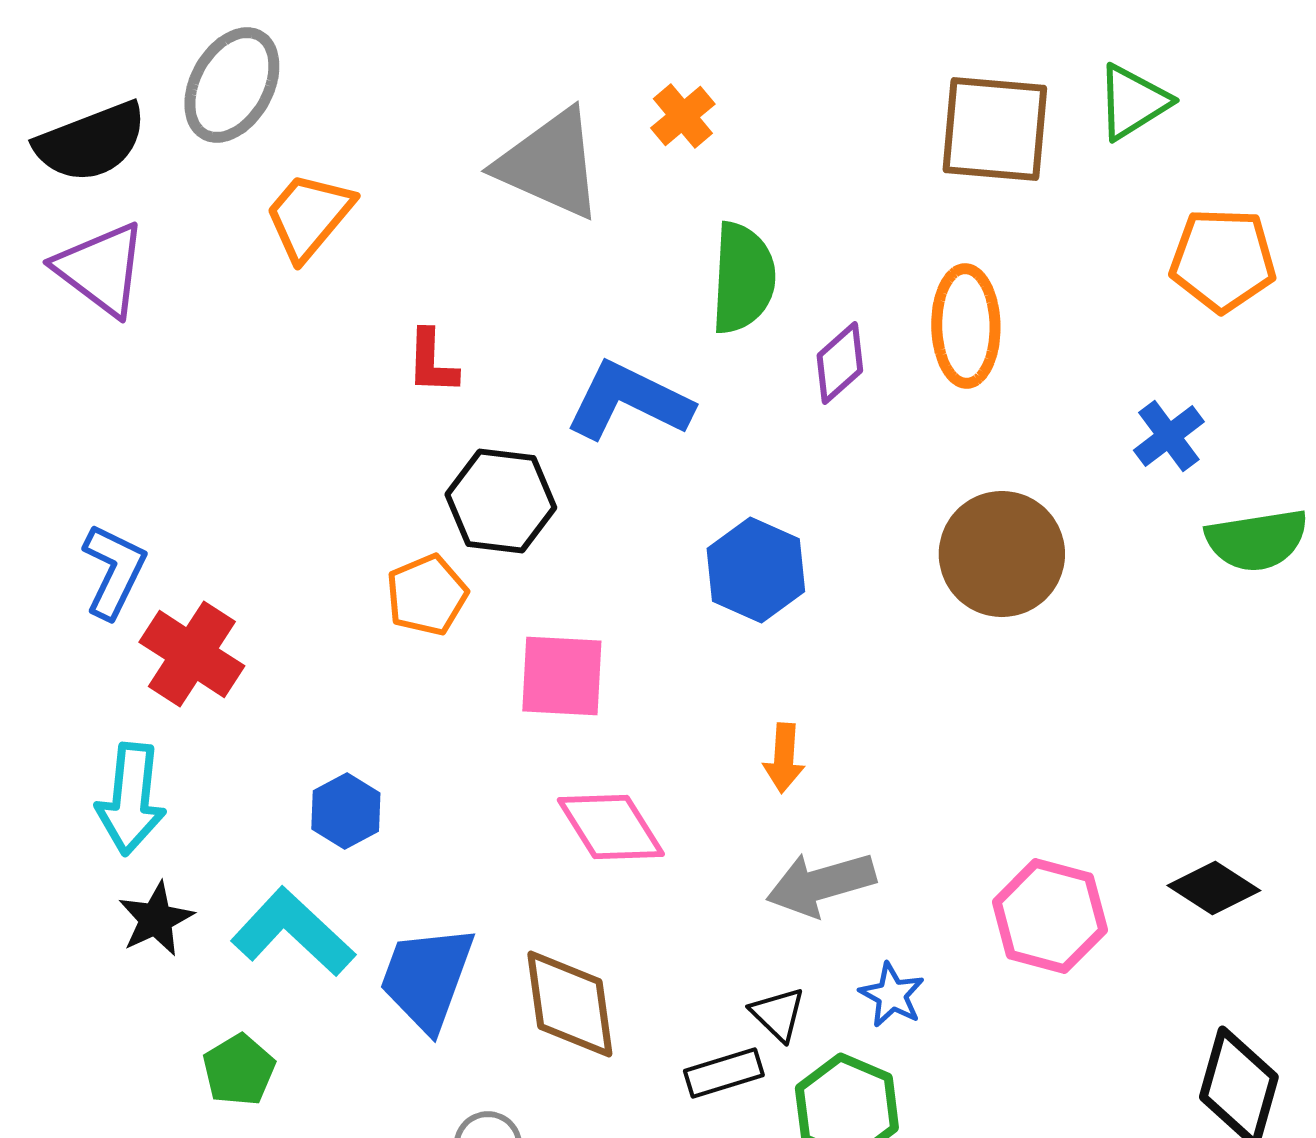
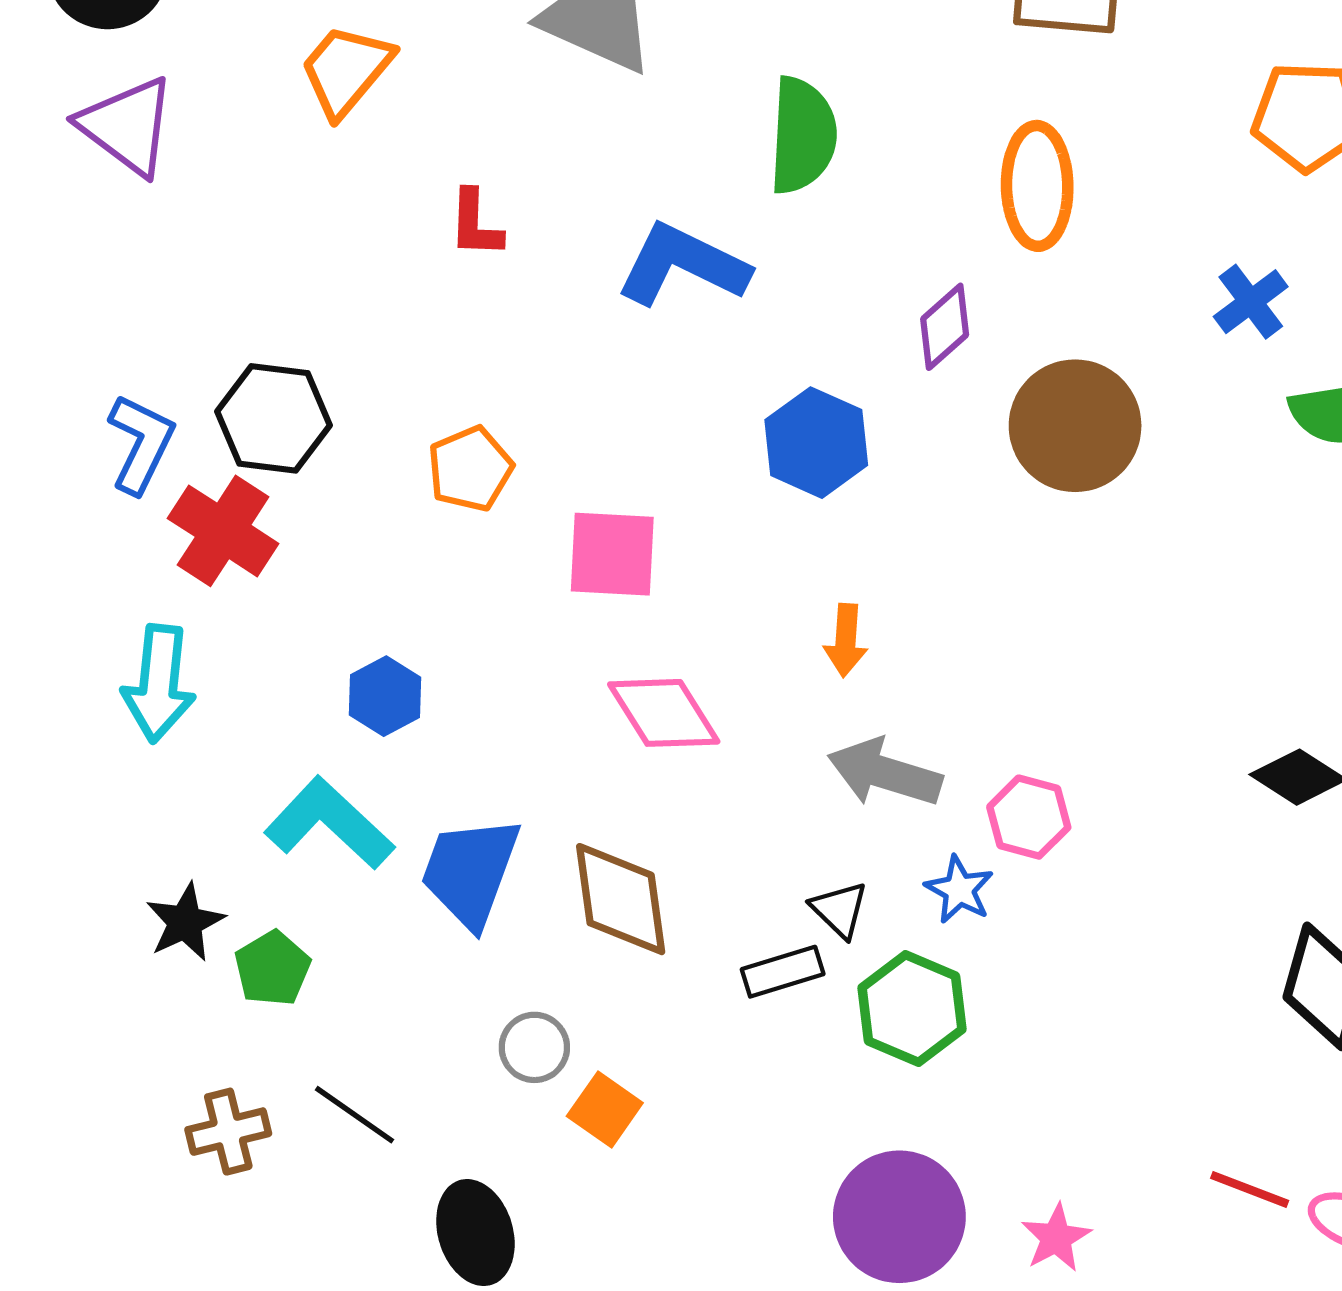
purple diamond: (840, 363) -> (945, 327), moved
black hexagon: (501, 501) -> (273, 418), moved
gray arrow: (821, 884) -> (885, 773), turned 33
pink hexagon: (1050, 916) -> (1029, 817), moved, size x0.7
black star: (156, 919) -> (185, 922), moved

